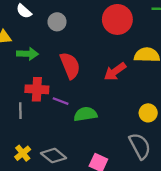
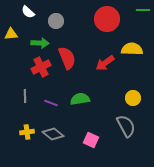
green arrow: (27, 54) -> (40, 43), moved
red cross: (37, 89) -> (41, 67), moved, turned -30
purple line: (61, 101) -> (51, 103), moved
yellow cross: (23, 153) -> (27, 132), turned 32

